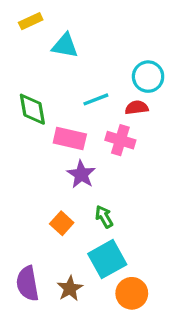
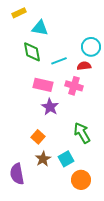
green diamond: (32, 109) -> (32, 52), moved
green arrow: (104, 217) -> (82, 133), moved, size x1.5
cyan square: (107, 259) -> (66, 159), size x0.7
brown star: (70, 288) -> (43, 159), moved

